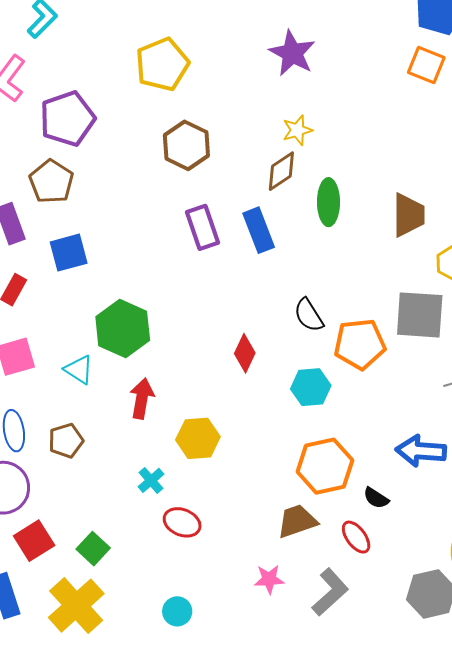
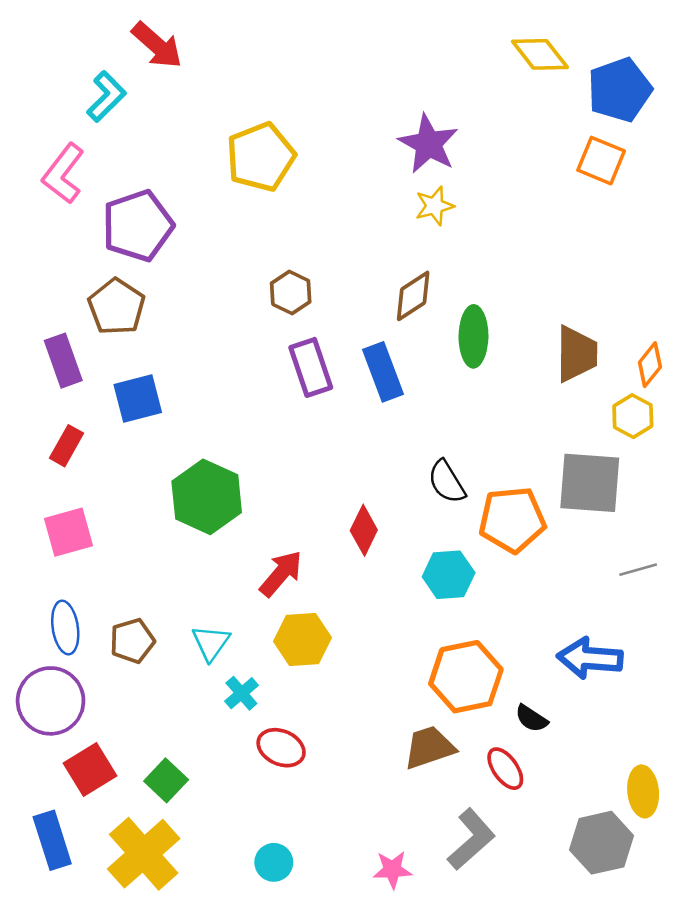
yellow star: (297, 130) -> (434, 206), moved
brown hexagon: (186, 145) -> (291, 293), moved, size x0.7
cyan triangle: (79, 370) -> (211, 643), moved, turned 32
red arrow: (142, 398) -> (281, 574), moved, turned 30
pink star: (269, 579) -> (392, 870), moved

